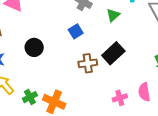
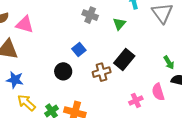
blue square: (76, 31) -> (79, 50), moved
black circle: (34, 47) -> (63, 71), moved

